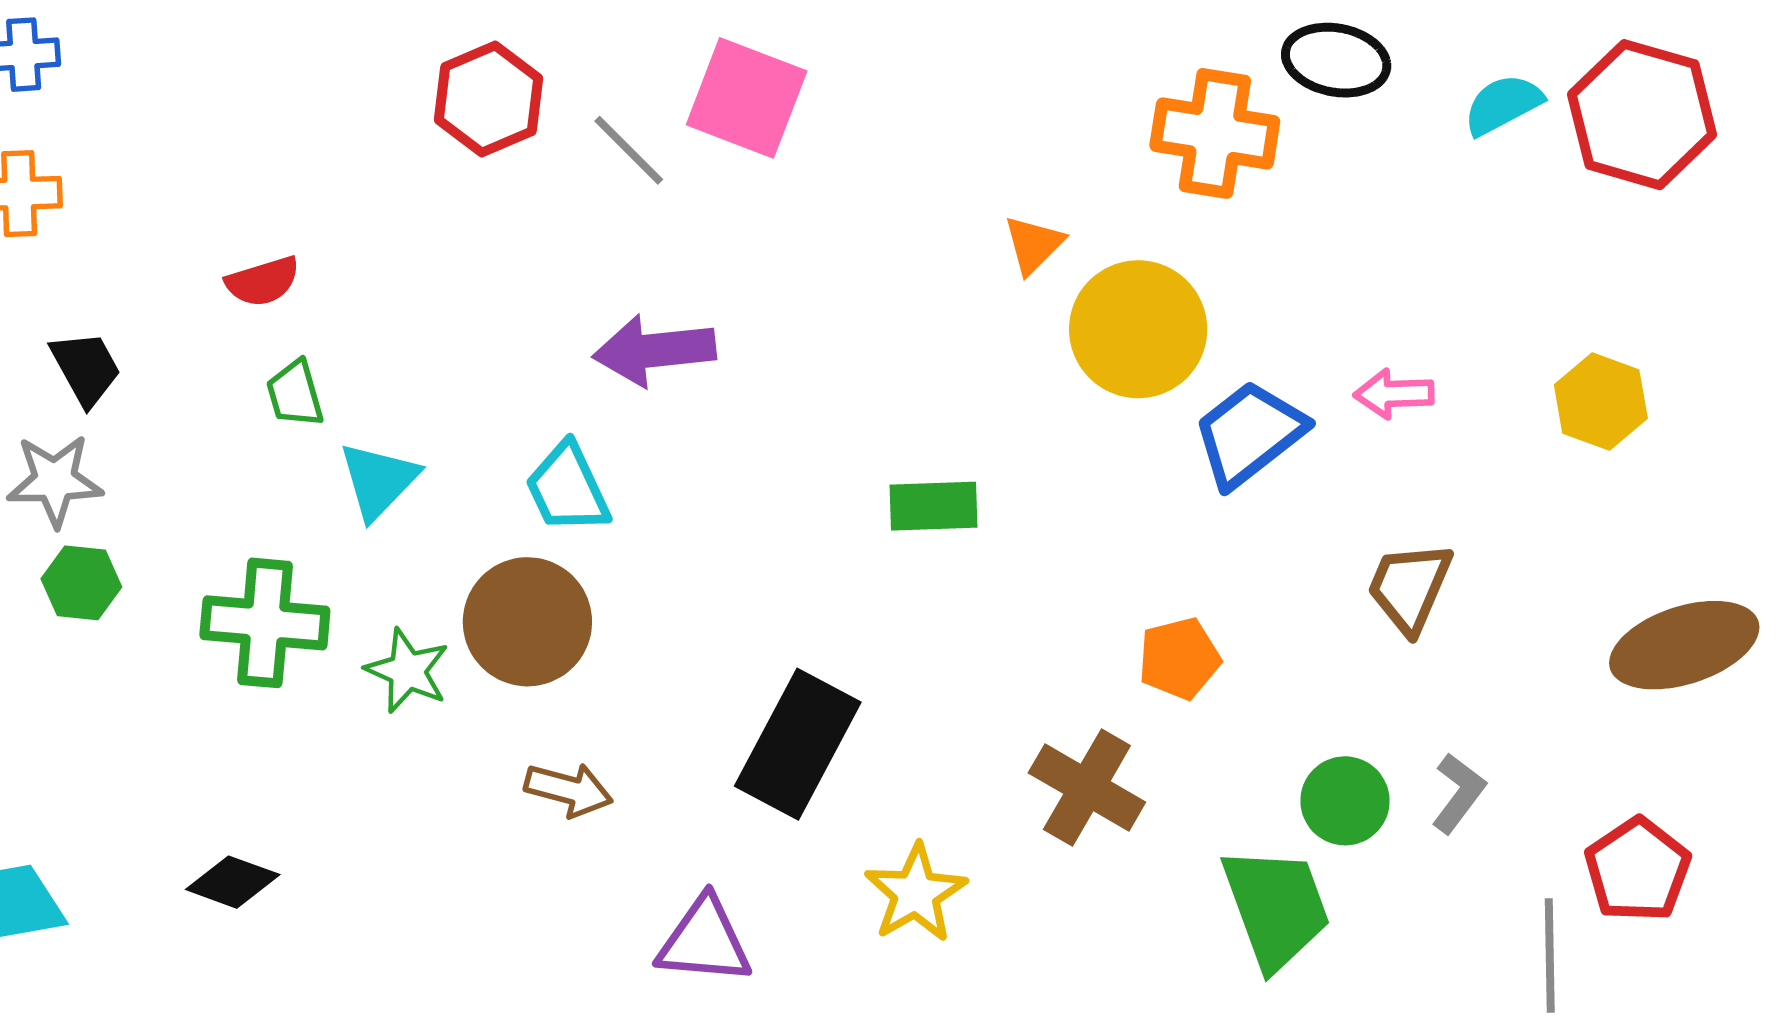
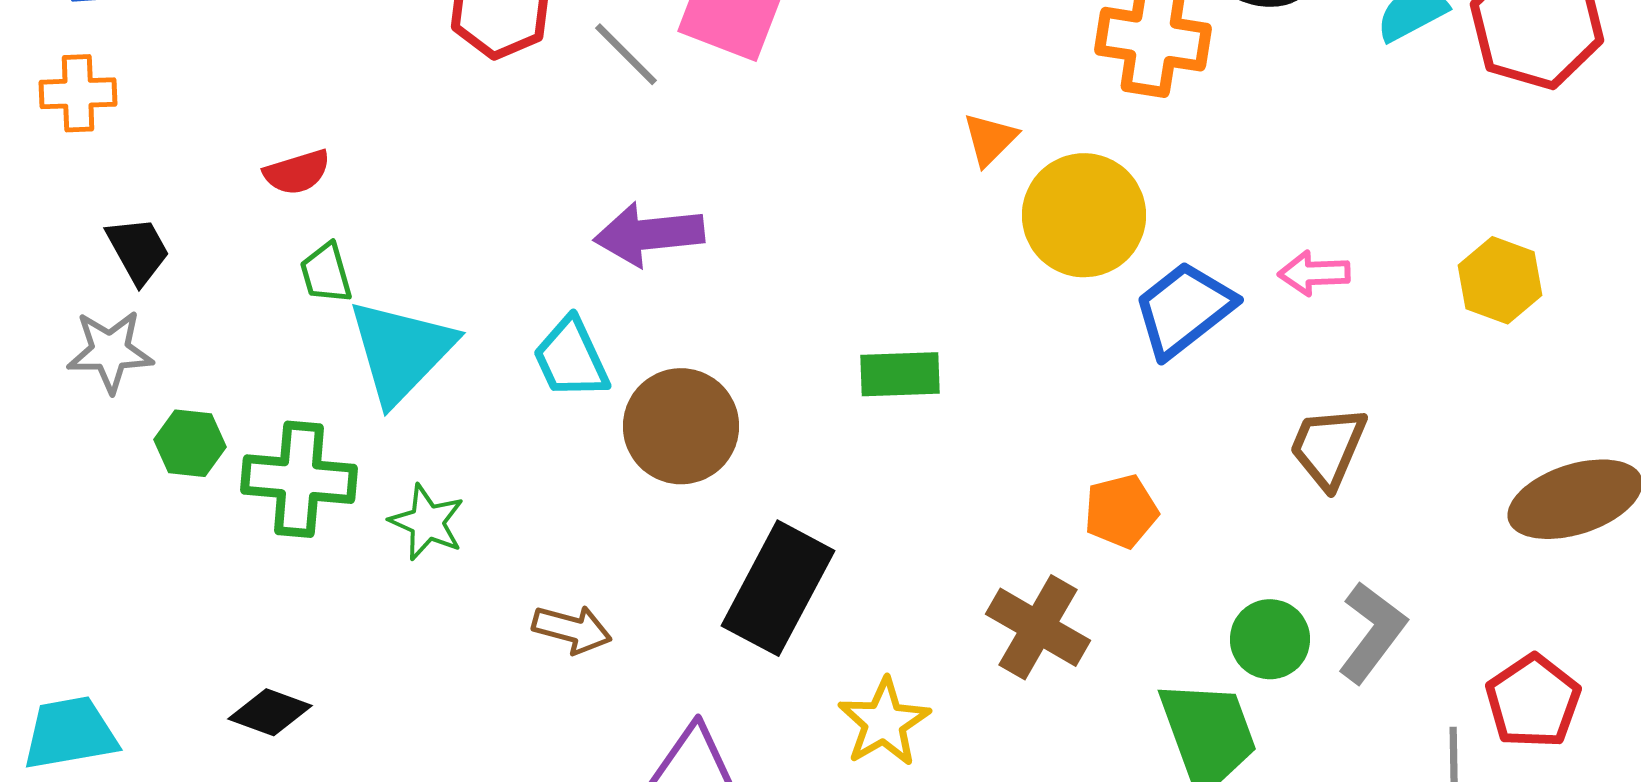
cyan triangle: (378, 481) -> (401, 351), size x1.5
green hexagon: (81, 583) -> (190, 443), moved
brown circle: (527, 622) -> (681, 426), moved
gray L-shape: (1458, 793) -> (1372, 632), size x1.4

